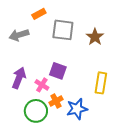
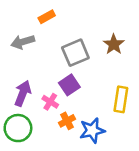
gray square: (63, 30) -> (75, 53), moved, turned -30
purple square: (58, 71) -> (69, 85), turned 36
green circle: (36, 111) -> (18, 128), moved

